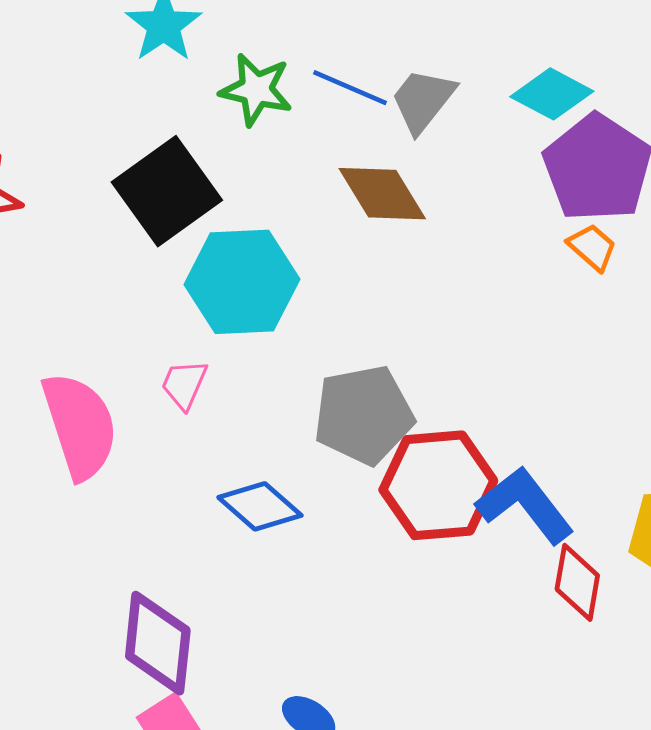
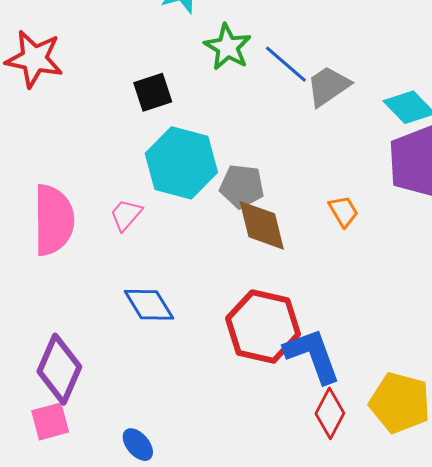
black square: (167, 191) -> (153, 92), size x0.6
brown diamond: (382, 194) -> (262, 225), moved
orange trapezoid: (592, 247) -> (343, 211), moved
gray pentagon: (364, 415) -> (242, 186), moved, size x0.7

